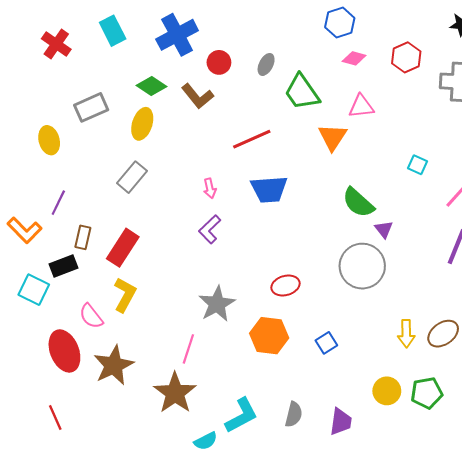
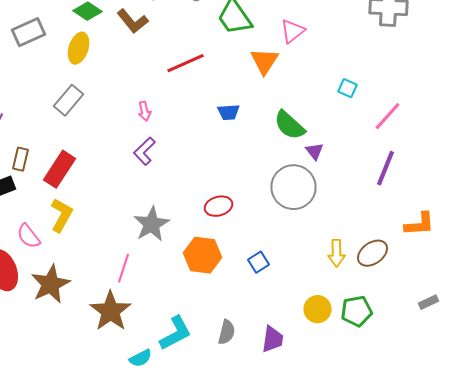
pink triangle: (361, 106) -> (292, 31), turned -32
blue trapezoid: (269, 189) -> (228, 112), moved, size x0.6

